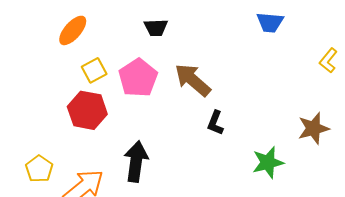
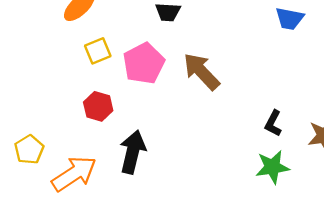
red hexagon: (87, 110) -> (98, 106), moved, size x0.7
black L-shape: (215, 123) -> (273, 123), moved

